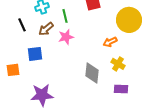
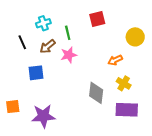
yellow circle: (129, 20) -> (135, 37), size x0.7
orange square: (13, 70) -> (13, 107), moved
purple rectangle: (121, 89) -> (127, 110), size x1.5

